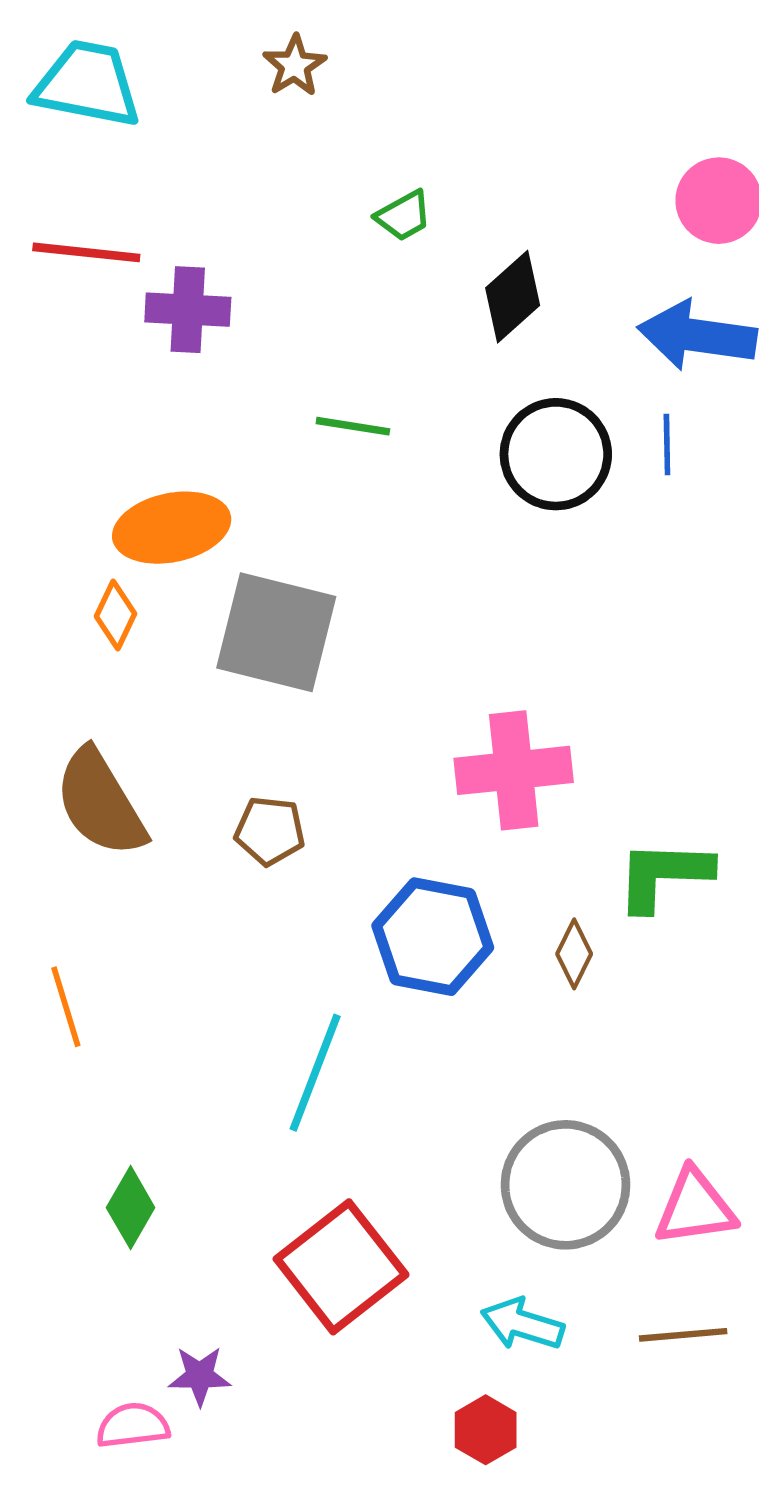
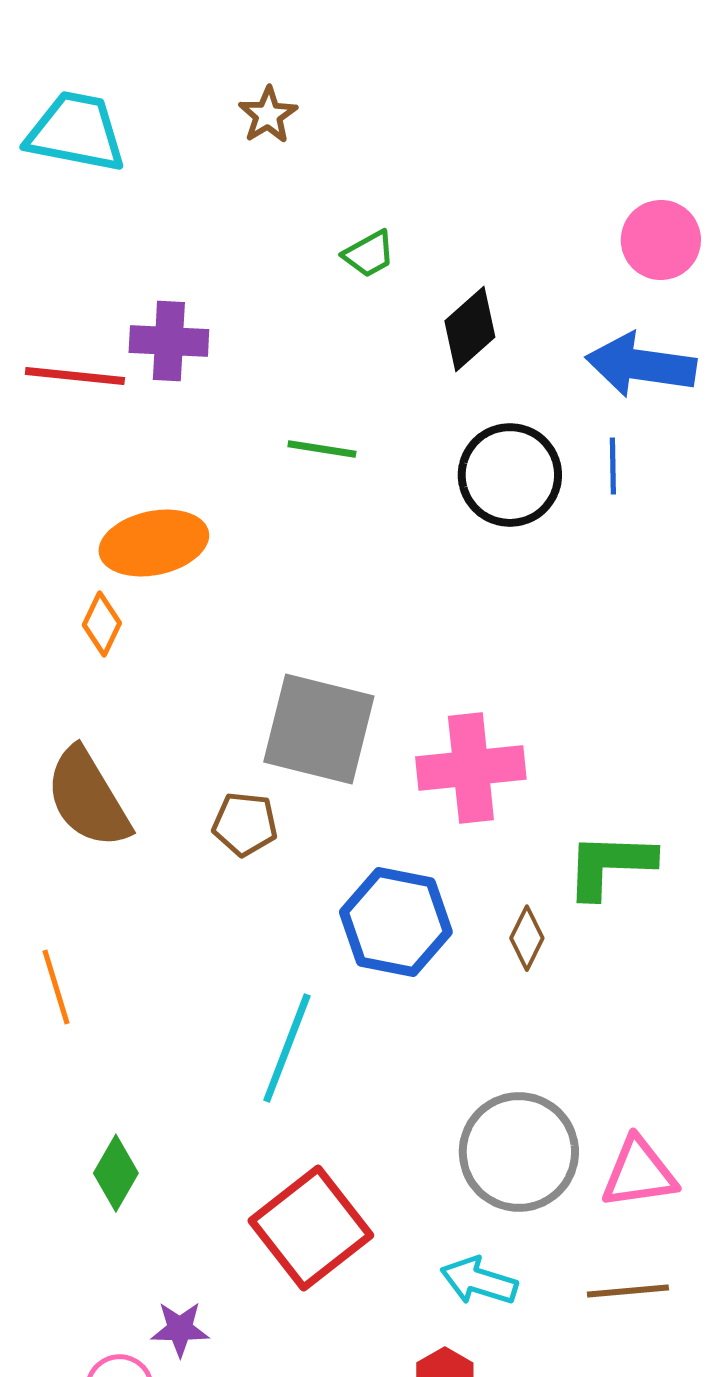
red line: (86, 252) -> (75, 376), moved
gray square: (276, 632) -> (319, 729), moved

